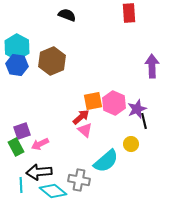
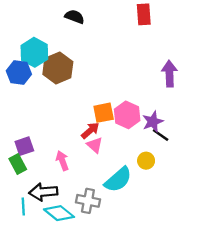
cyan hexagon: (17, 47) -> (34, 52), moved
black line: (144, 121) -> (161, 135), turned -42
pink arrow: (40, 144) -> (62, 161), moved, turned 96

